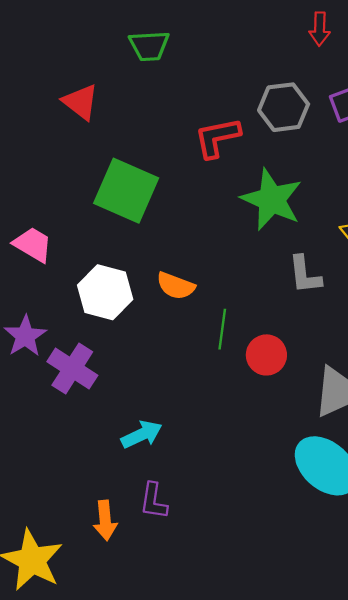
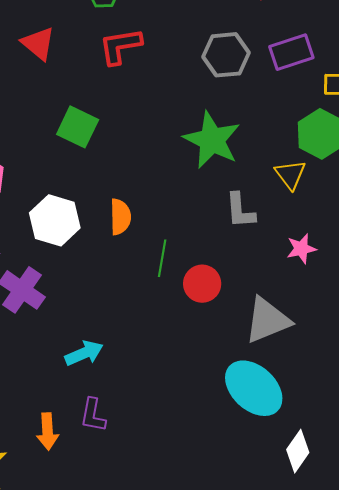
red L-shape: (217, 138) -> (120, 46), moved
green square: (126, 191) -> (78, 127), size x0.7
orange semicircle: (176, 286) -> (120, 217), turned -114

